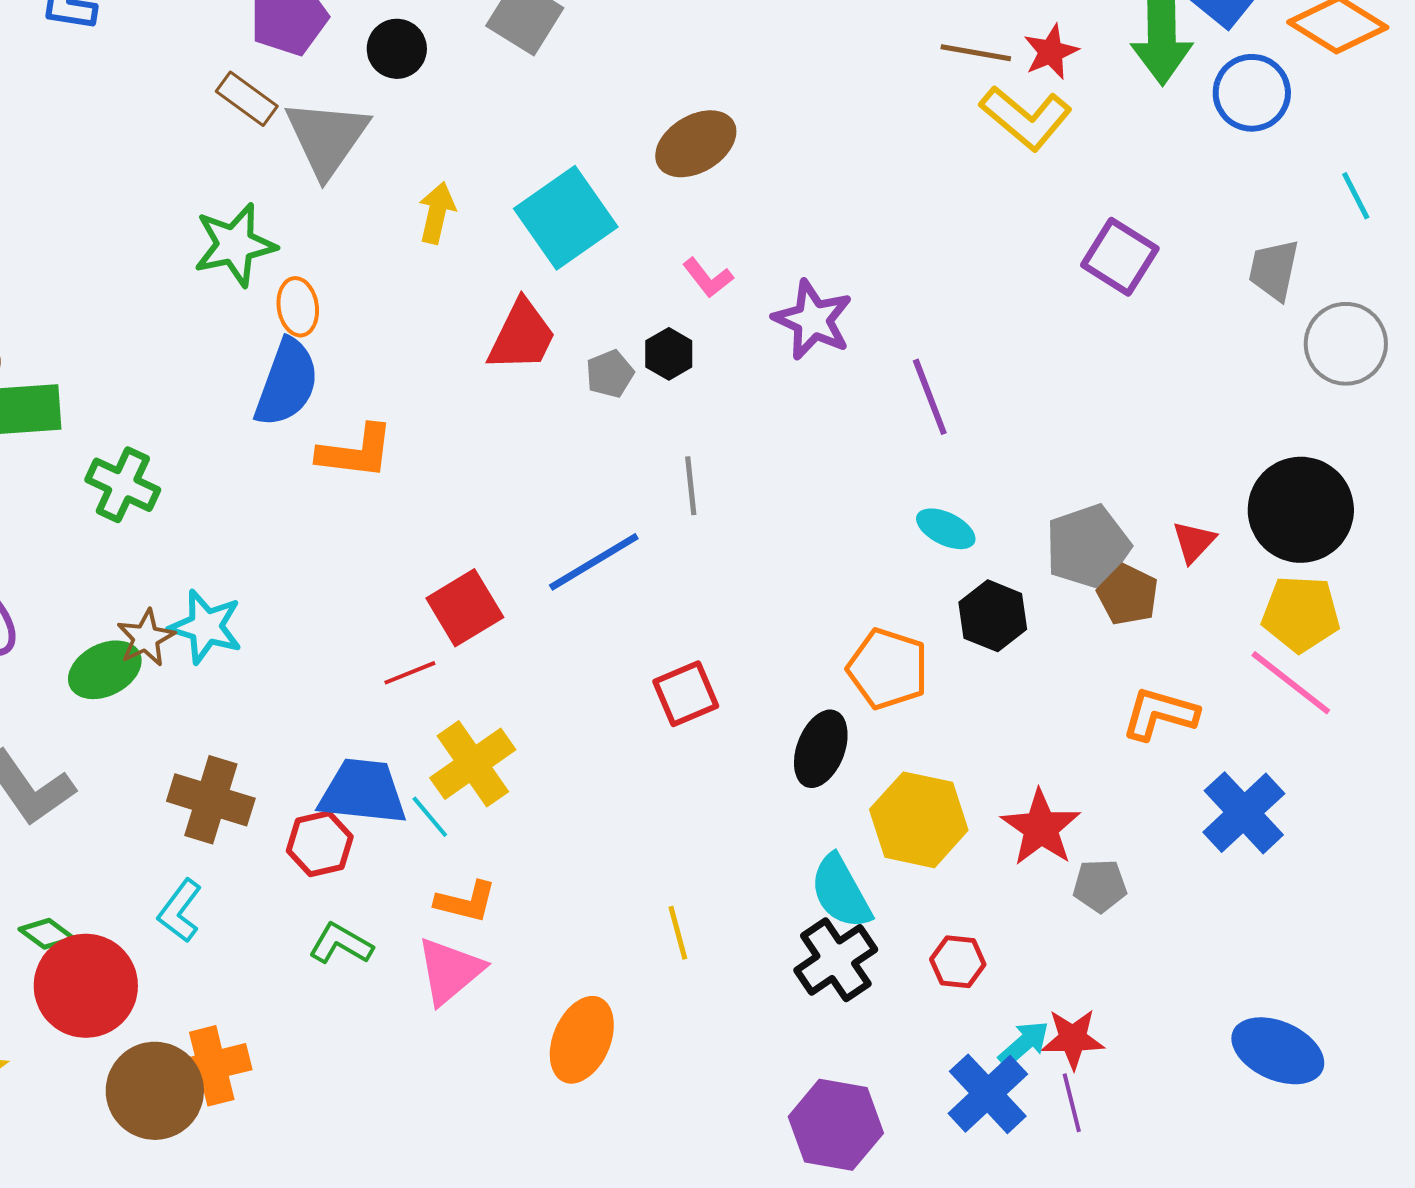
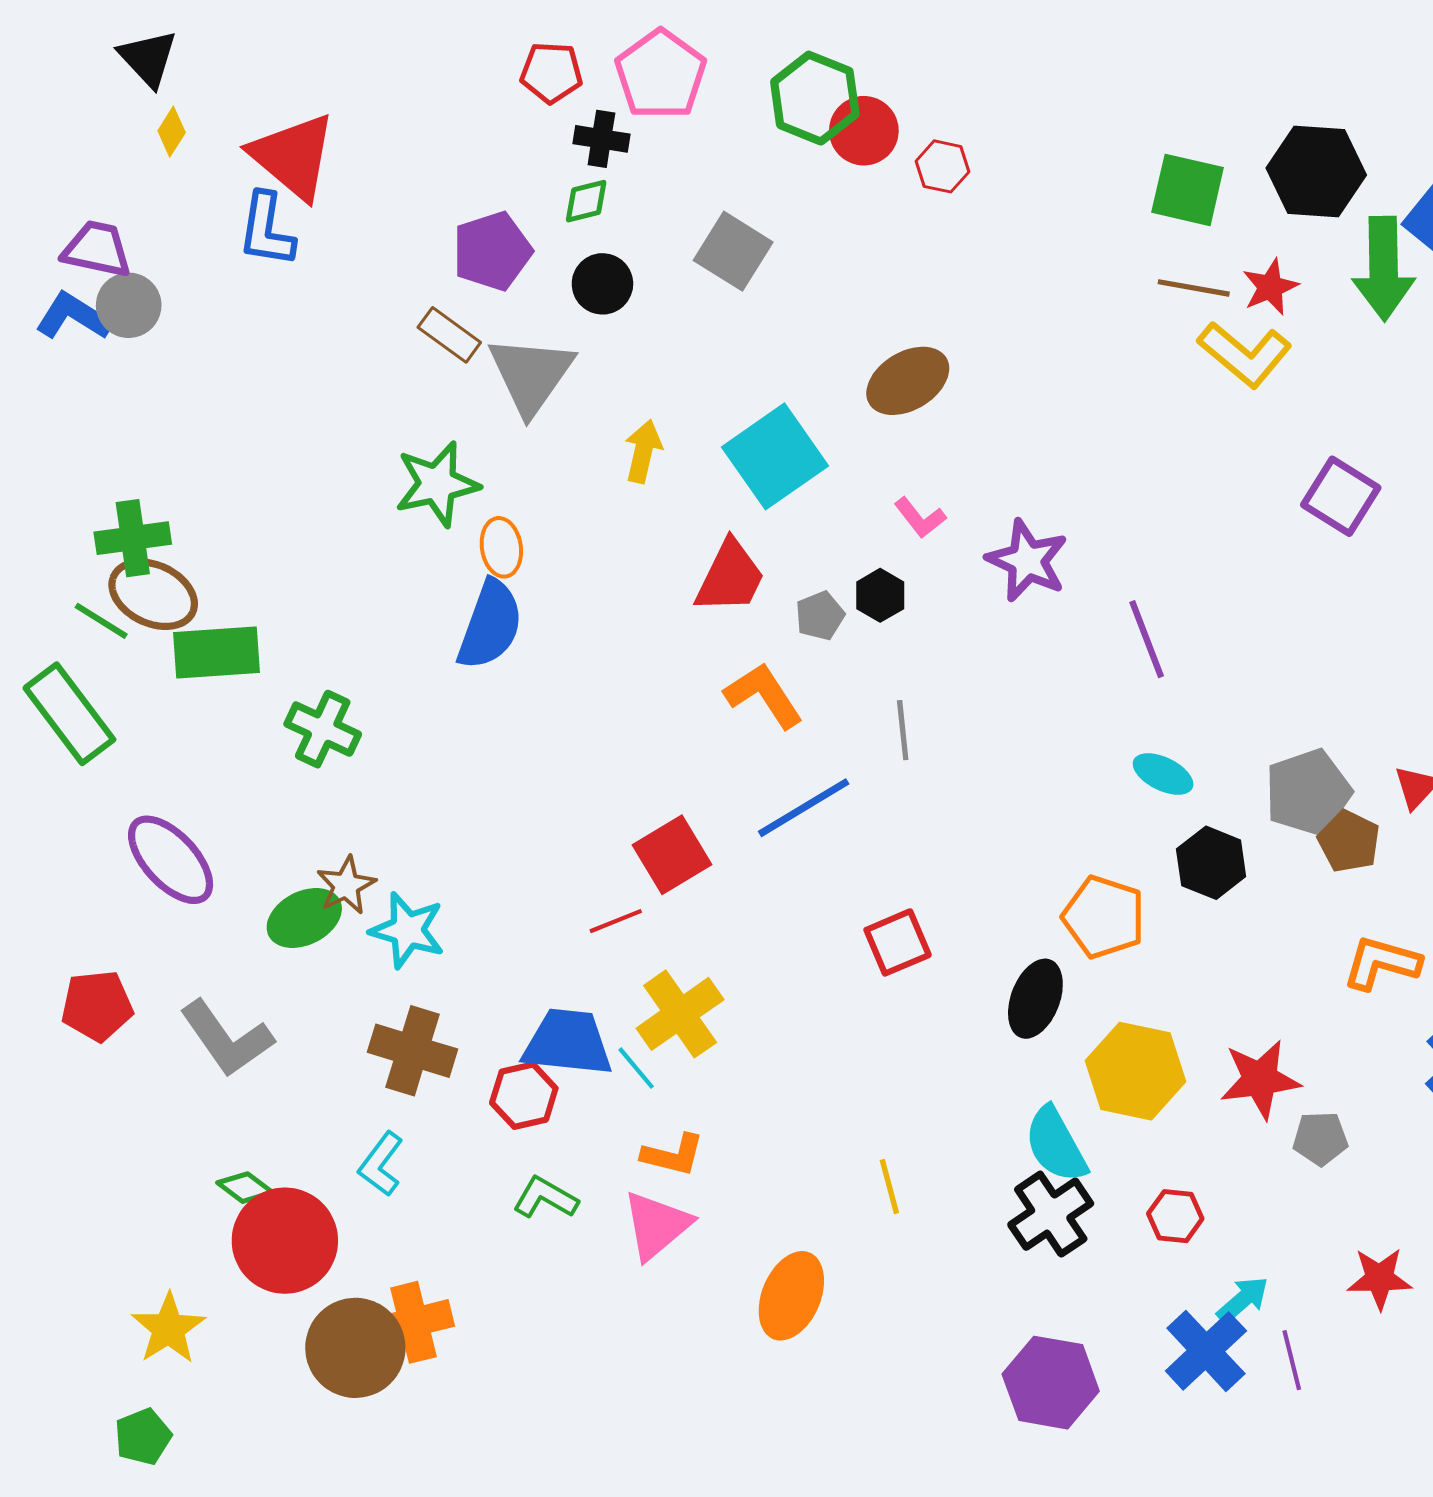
orange L-shape: (356, 452) -> (764, 695), moved, turned -130
cyan star: (206, 627) -> (407, 930), moved
red star: (1041, 828) -> (1260, 1079), turned 30
red star: (1073, 1039) -> (1380, 1278), moved

